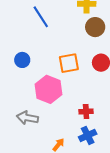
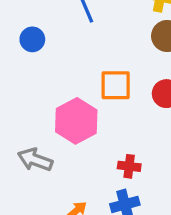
blue circle: (22, 60) -> (32, 39), moved

